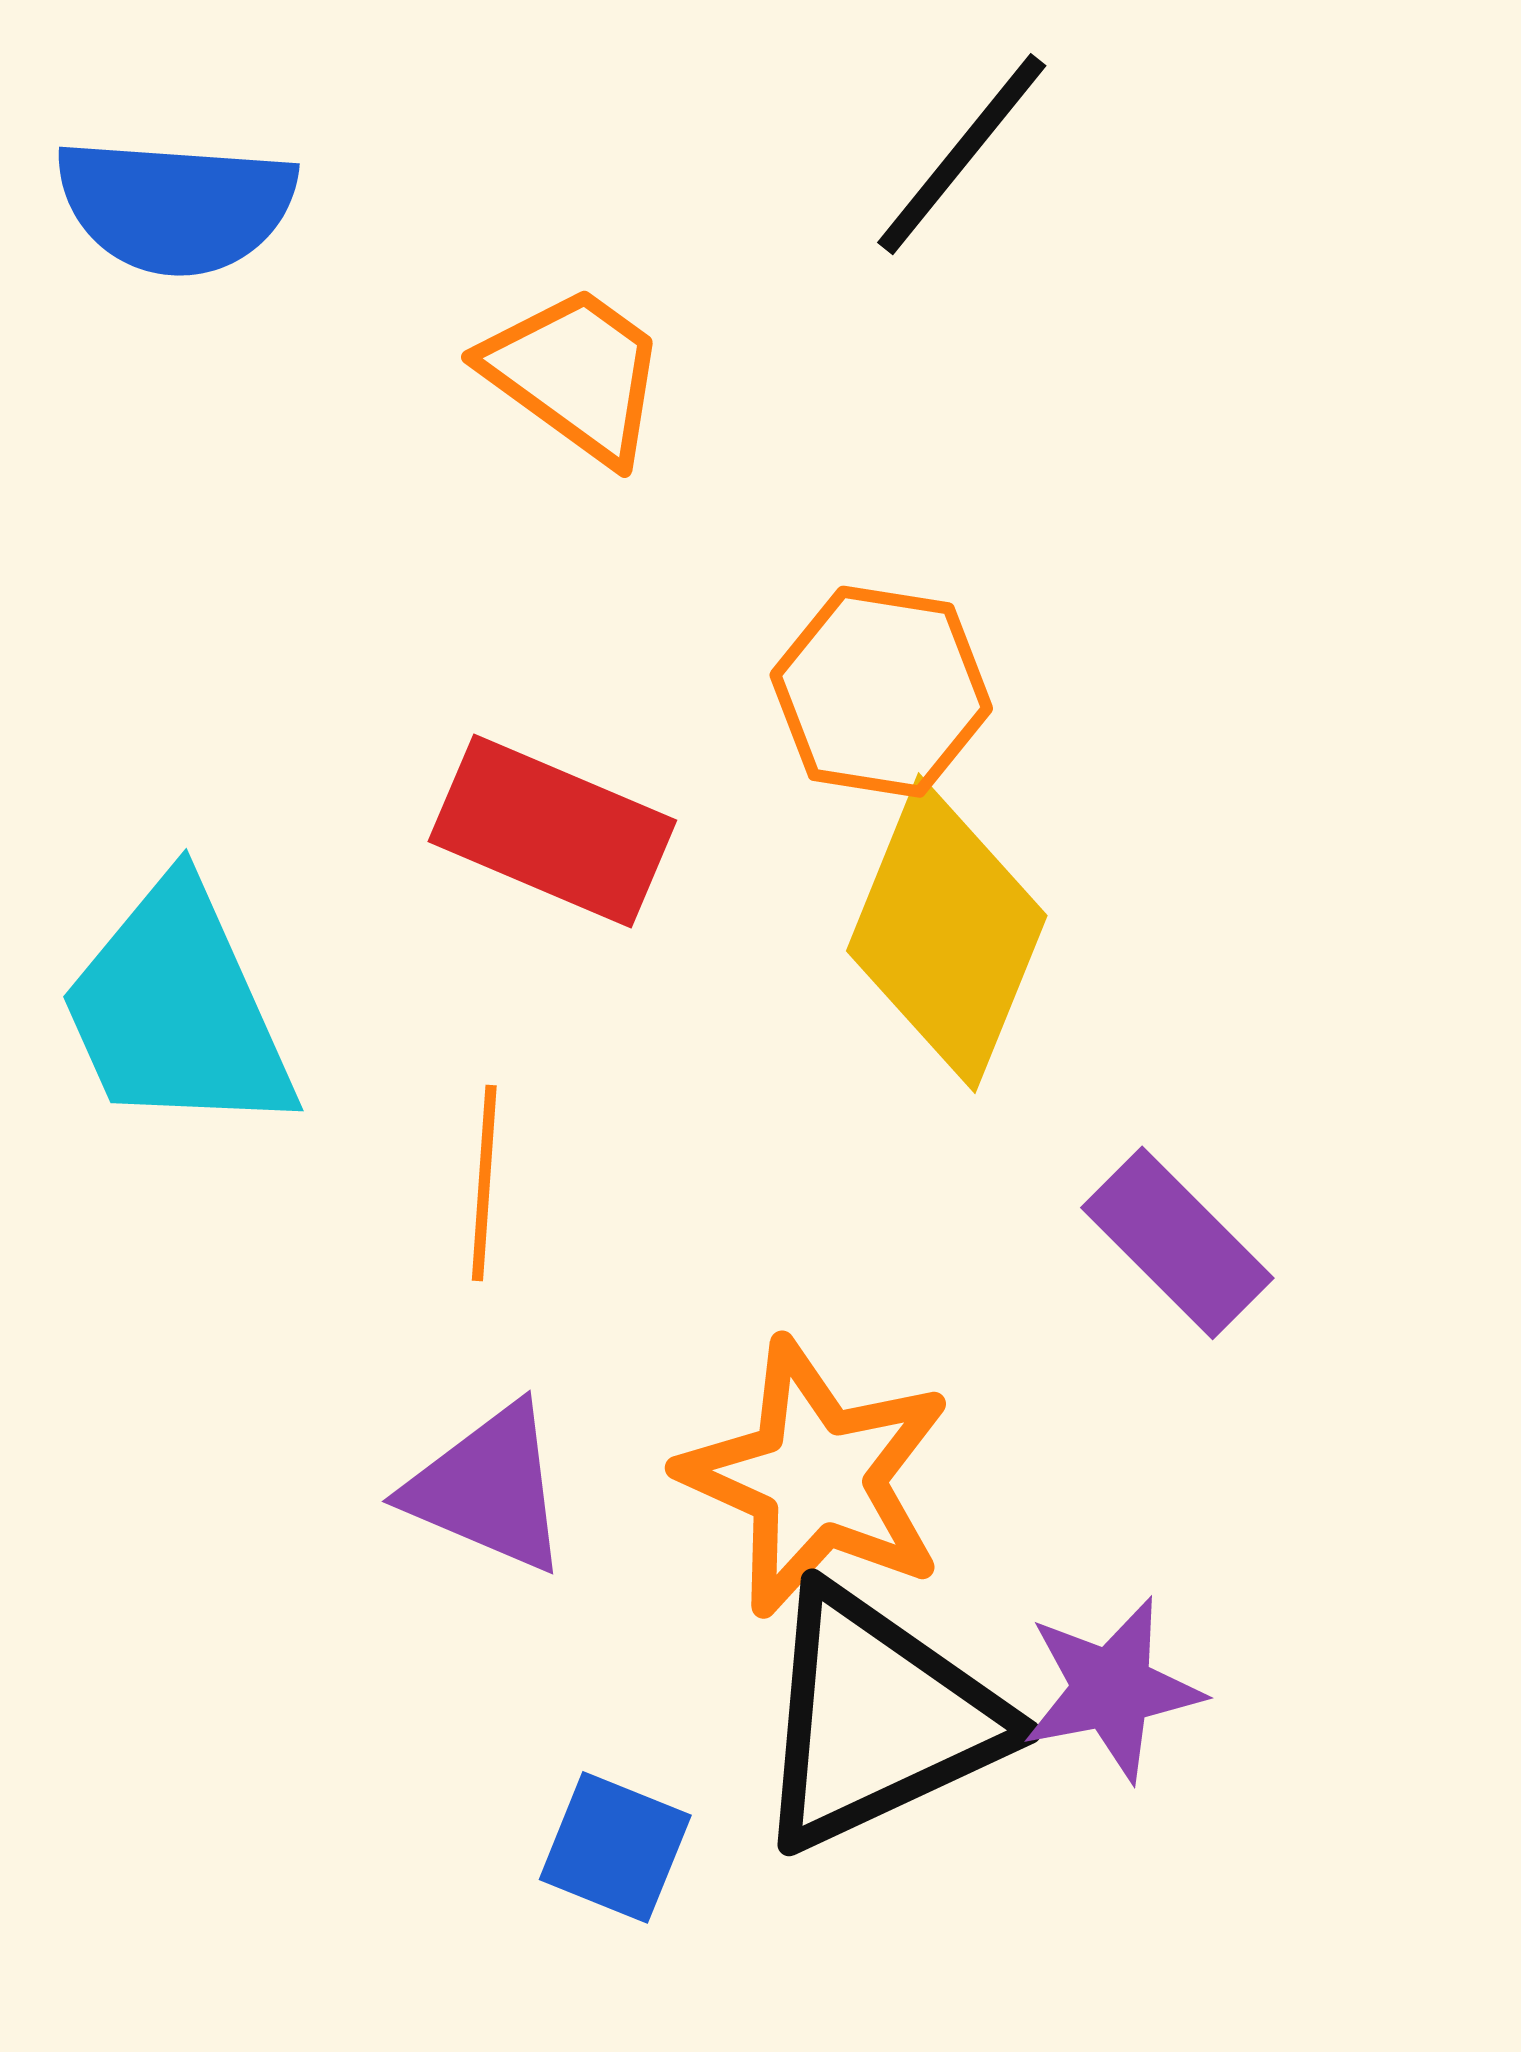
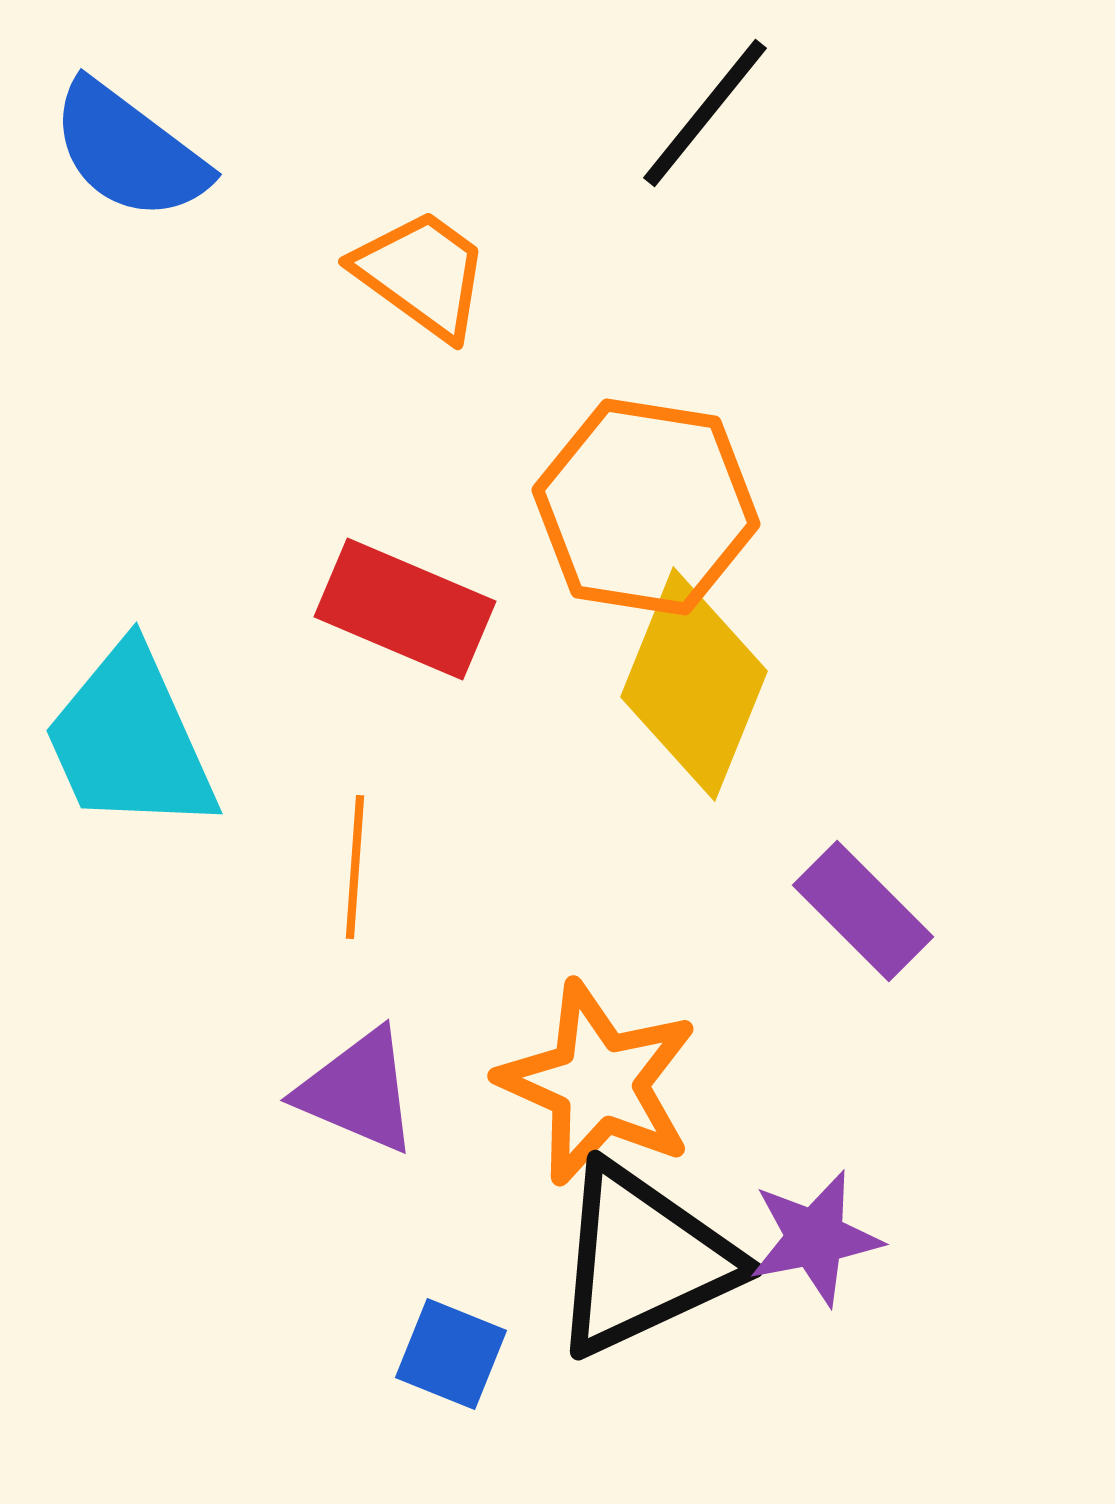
blue semicircle: (176, 206) -> (129, 151), turned 33
orange hexagon: (881, 692) -> (646, 507), size x1.4

